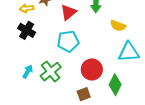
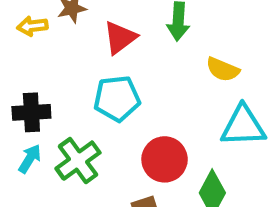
black cross: (27, 30) -> (31, 112), moved, turned -36

